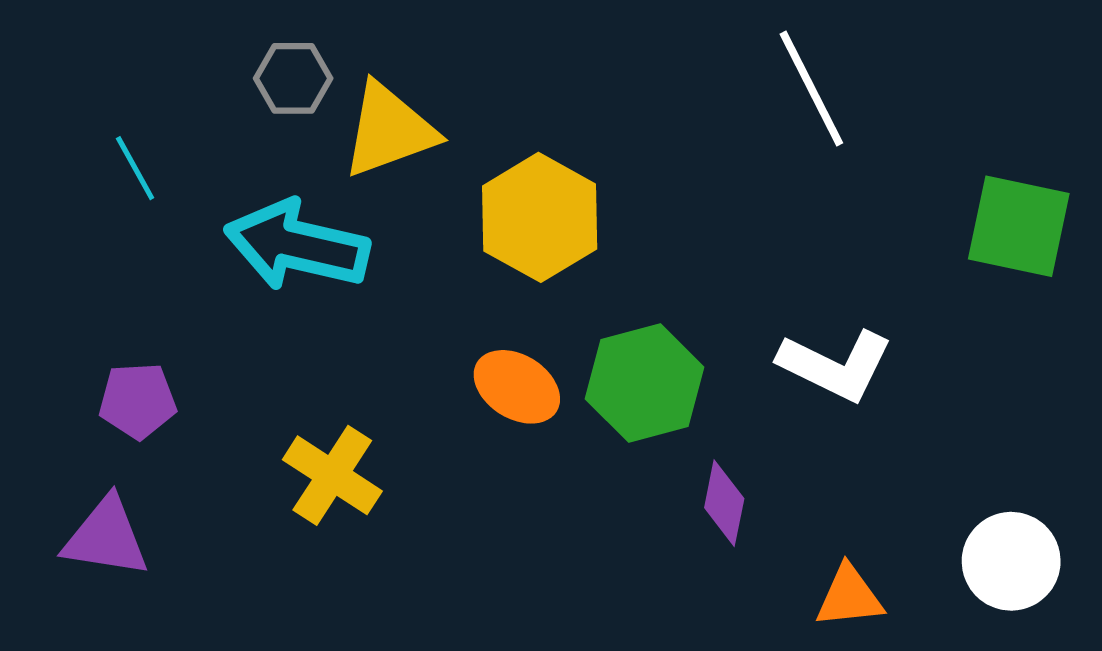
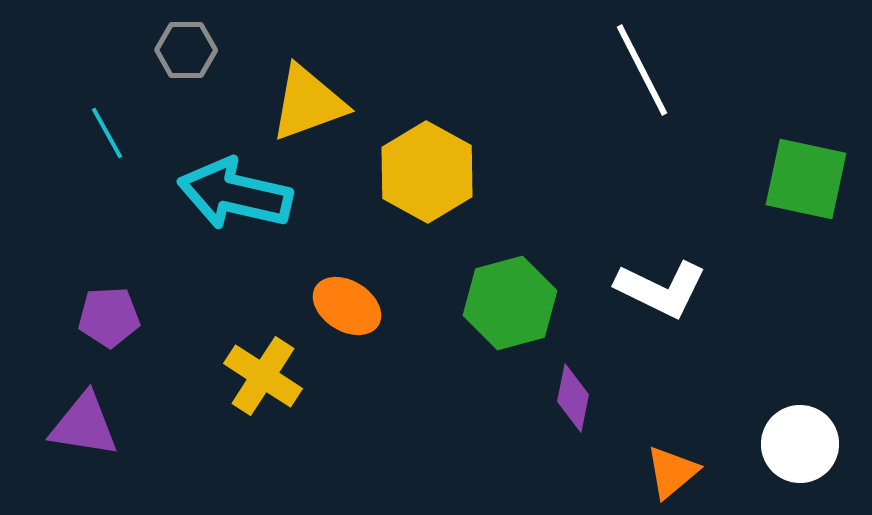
gray hexagon: (293, 78) -> (186, 50), moved
orange ellipse: (517, 387) -> (347, 306), moved
orange triangle: (849, 597) -> (672, 472), turned -34

